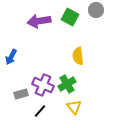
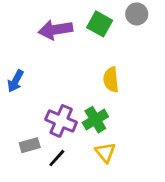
gray rectangle: (21, 94) -> (30, 145), moved

